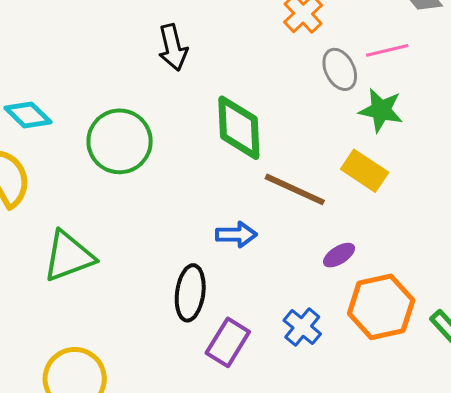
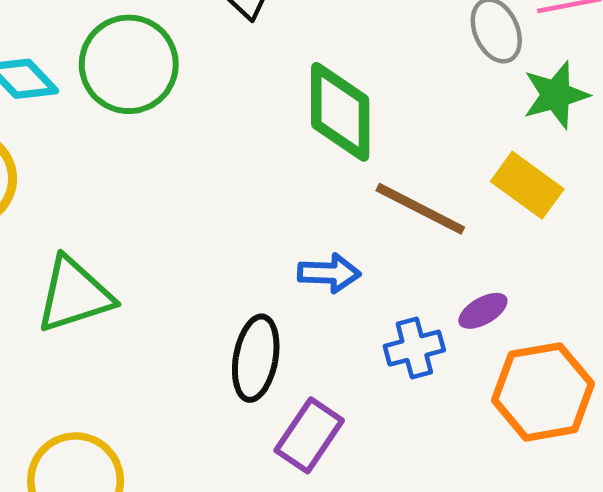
green star: (381, 110) -> (556, 95), turned -30
green circle: (120, 141) -> (129, 64), moved
blue cross: (302, 327) -> (414, 348), moved, turned 33

